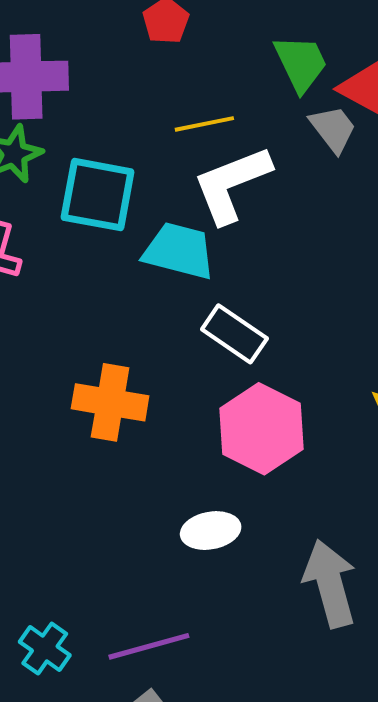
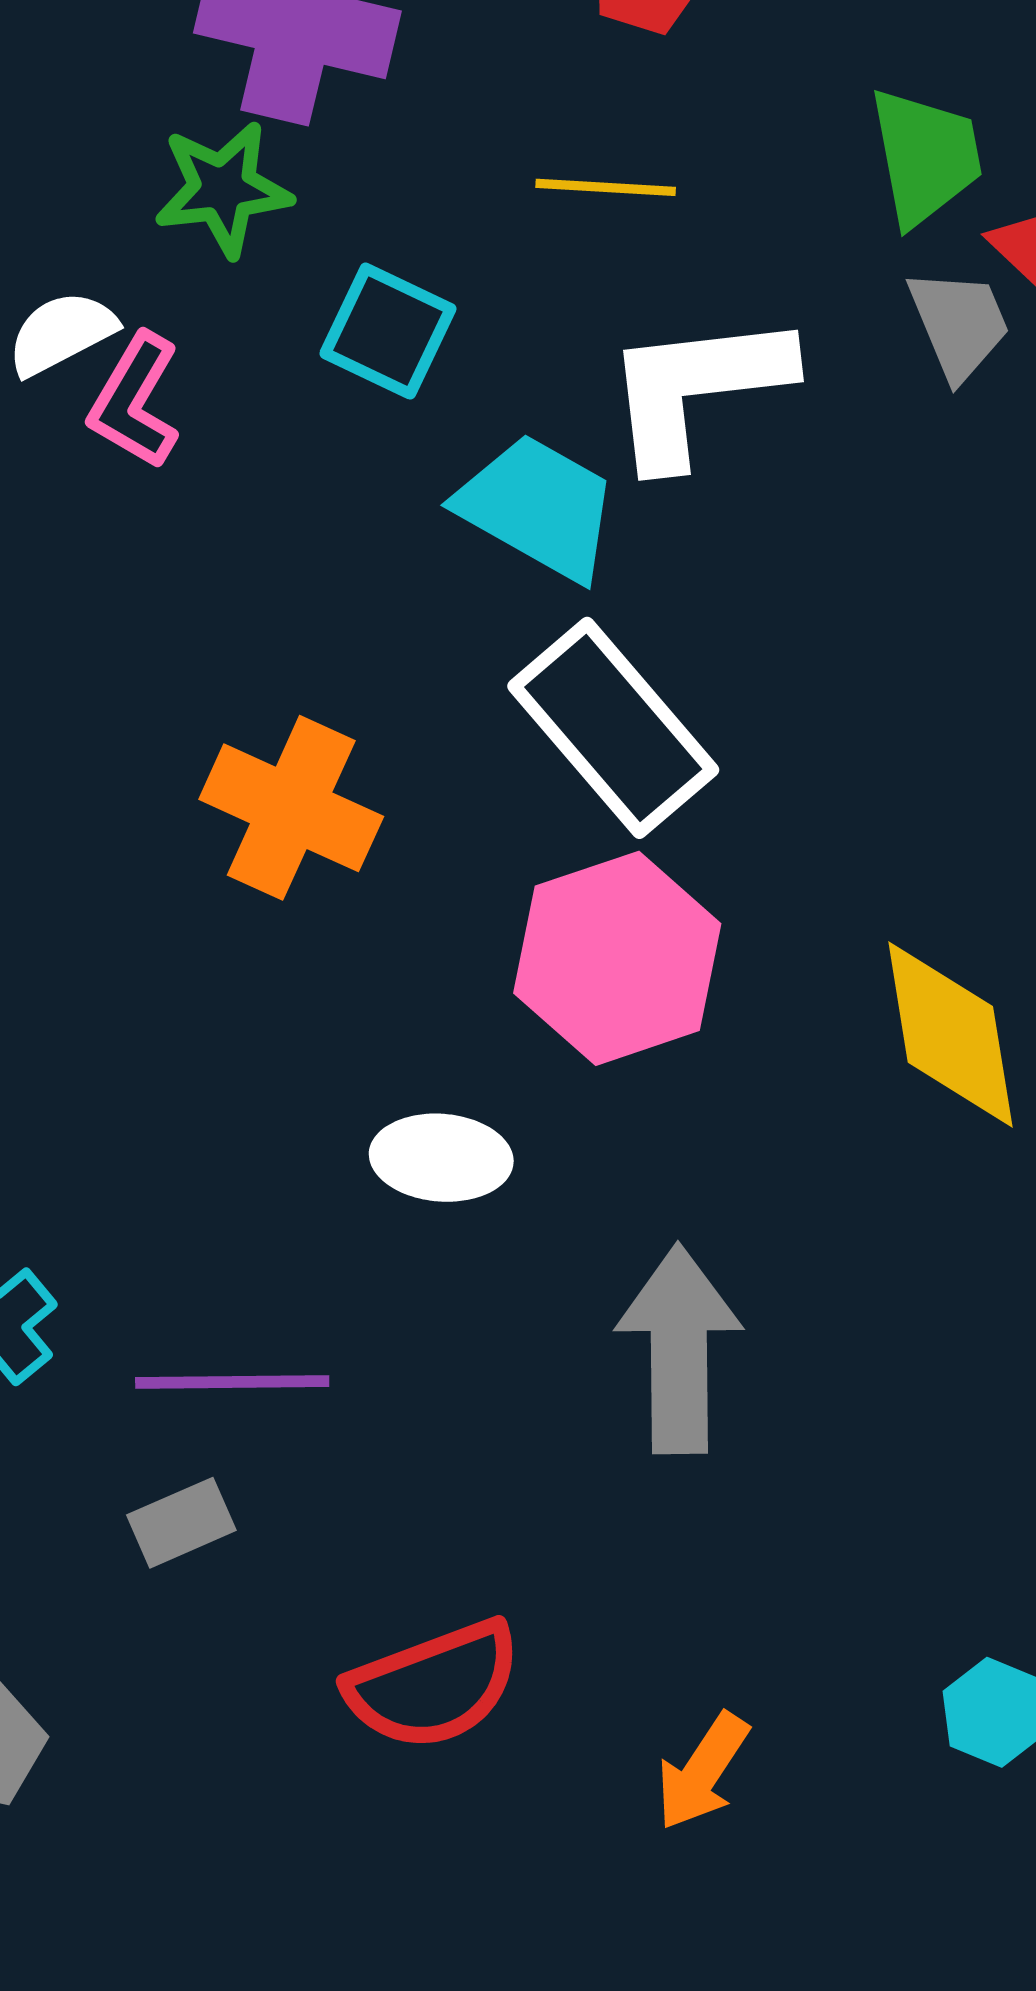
yellow line: (204, 124) -> (606, 187), moved
cyan square: (98, 195) -> (388, 331), size x0.7
white rectangle: (234, 334) -> (613, 728), size x1.4

